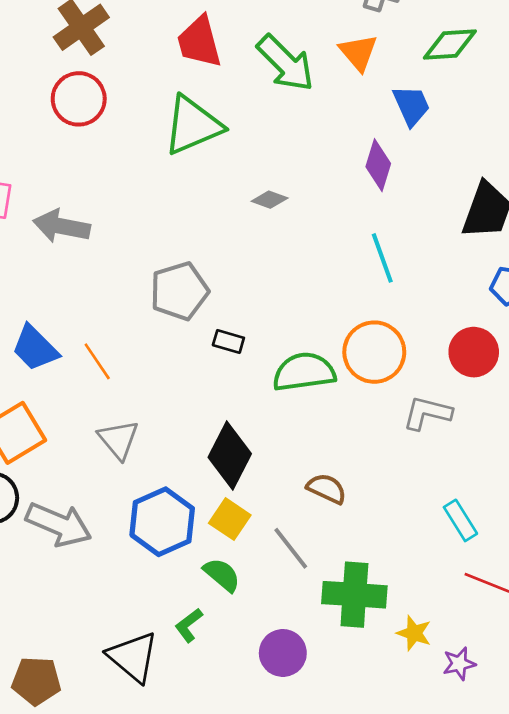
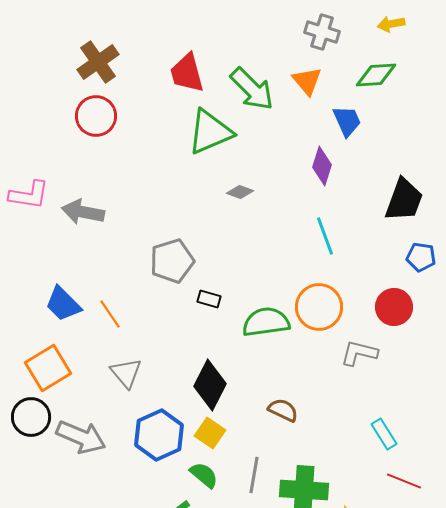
green triangle: (193, 125) -> (210, 132), moved
gray line: (291, 548) -> (254, 475), moved, turned 48

